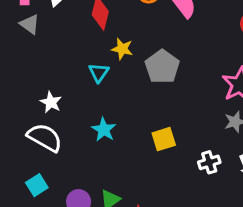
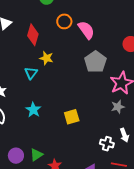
gray pentagon: (162, 67) -> (95, 62), moved
white cross: (209, 162) -> (107, 144), moved, turned 32

